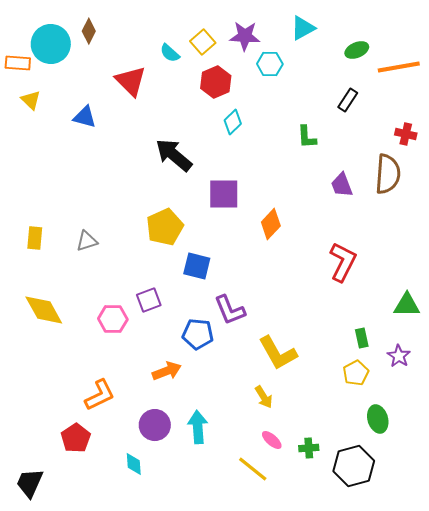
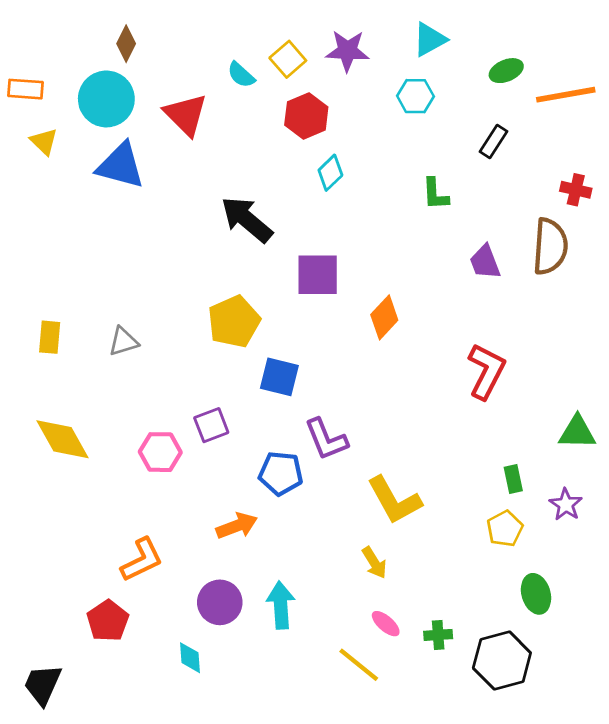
cyan circle: (51, 44) -> (106, 99), moved
cyan hexagon: (270, 64) -> (415, 96), moved
blue triangle: (85, 117) -> (121, 166), size x1.5

